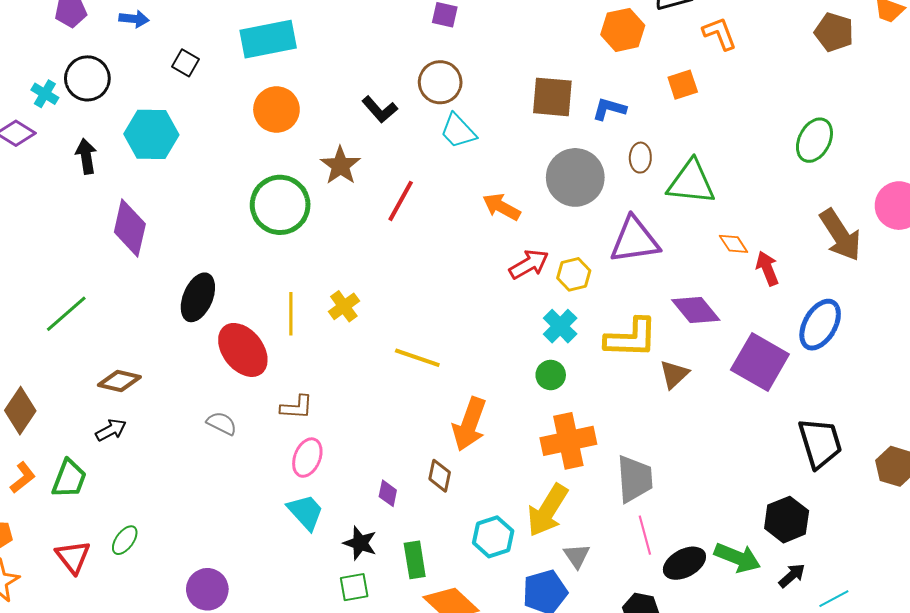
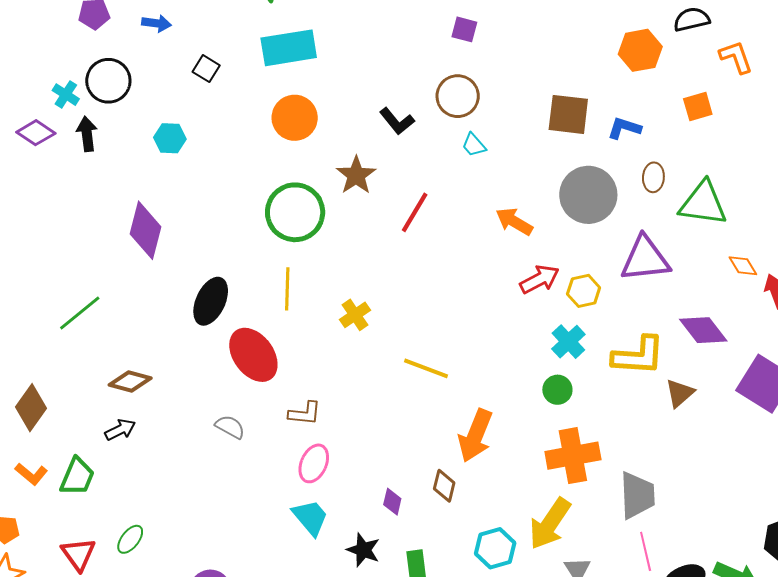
cyan trapezoid: (458, 131) -> (474, 145), size x0.7
cyan hexagon: (151, 134) -> (170, 138), size x0.6
black arrow: (86, 156) -> (87, 134), moved
yellow line: (291, 314) -> (287, 289), moved
orange L-shape: (23, 478) -> (31, 474), turned 76

